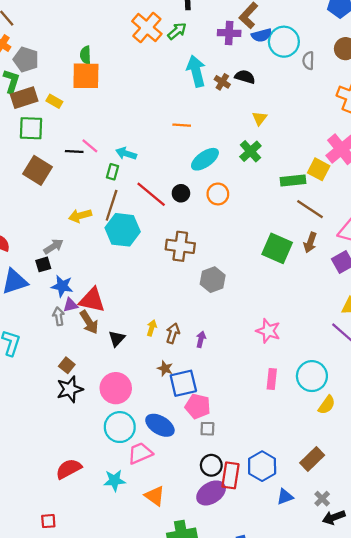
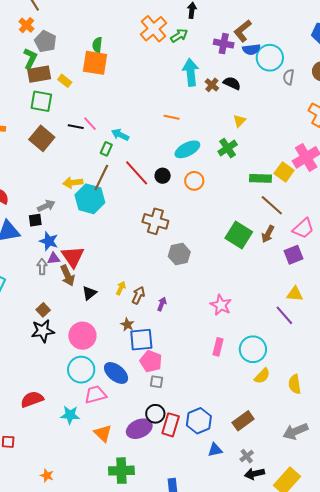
cyan hexagon: (123, 230) -> (90, 199), moved
red triangle: (92, 300) -> (73, 257), turned 35
purple ellipse: (211, 493) -> (139, 429), moved

